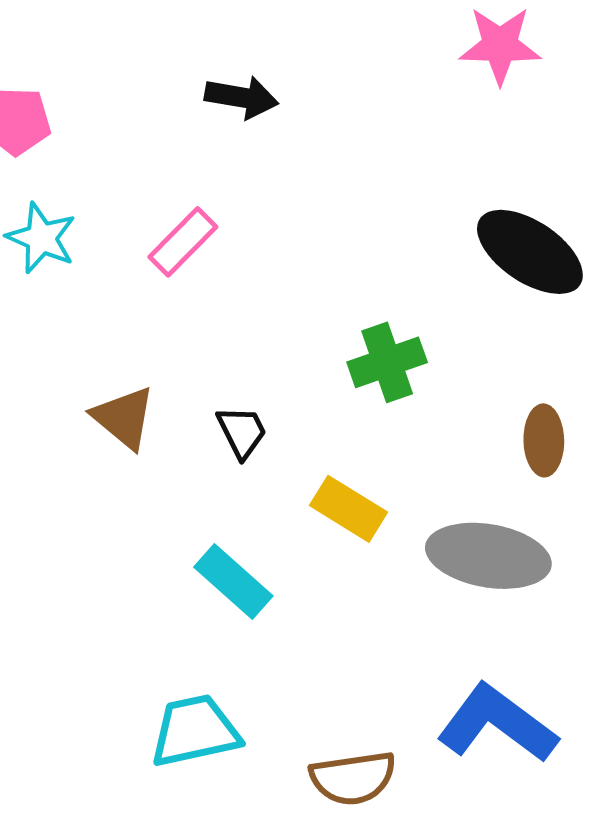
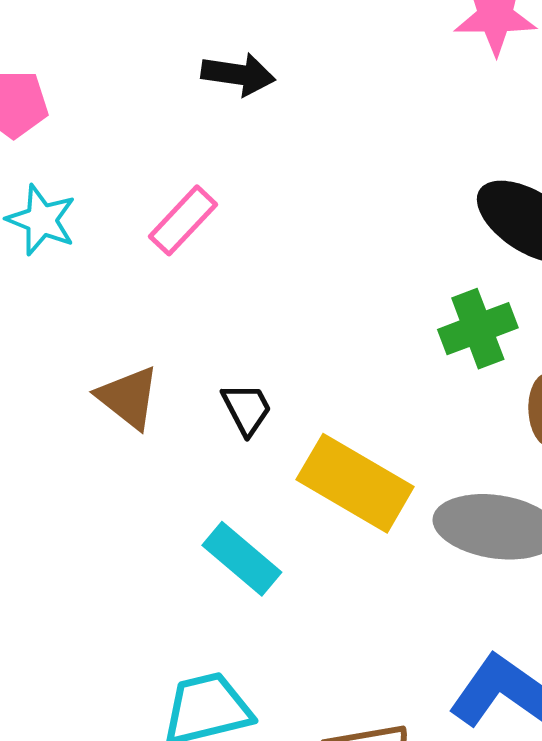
green cross: (387, 362) -> (478, 329), moved
yellow rectangle: (348, 509) -> (355, 483), size x1.5

